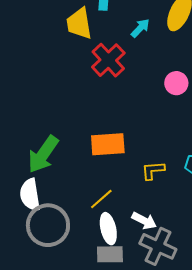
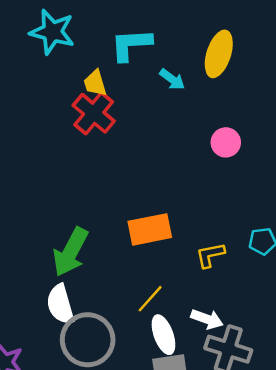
yellow trapezoid: (79, 24) -> (95, 83), size x0.7
cyan arrow: (140, 28) -> (172, 79), turned 90
red cross: (108, 60) -> (94, 113), moved

